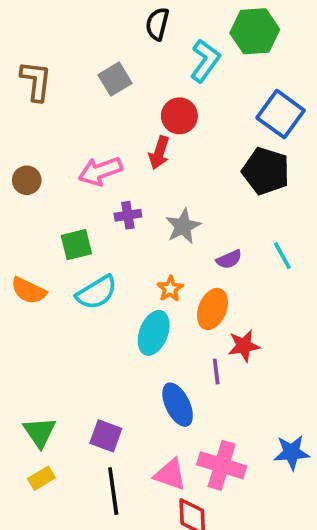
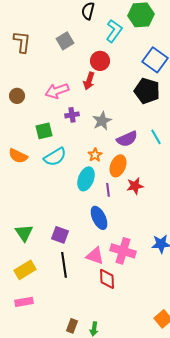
purple semicircle: (229, 259) -> (127, 139), size x1.5
purple line: (216, 372) -> (108, 190), moved
yellow rectangle: (41, 478) -> (25, 270), moved, size x1.5

